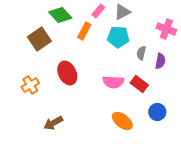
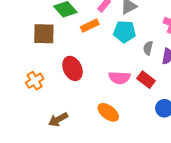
orange rectangle: (84, 31) -> (90, 26), turned 36
brown square: (39, 39) -> (44, 34), turned 35
orange ellipse: (122, 121) -> (108, 112), moved

